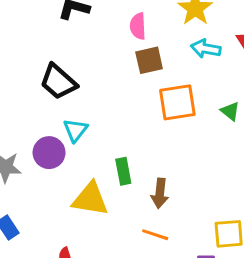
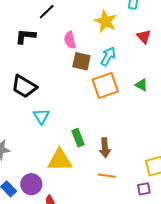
cyan arrow: (206, 49) -> (108, 56), moved, turned 120
brown square: (149, 60) -> (81, 61), turned 36
purple circle: (49, 153) -> (31, 184), moved

